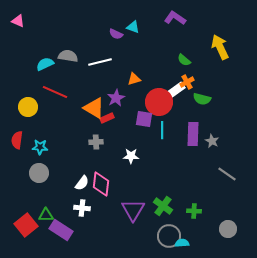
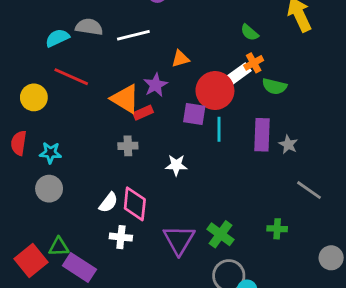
white cross: (82, 208) -> (121, 237), moved
green cross: (194, 211) -> (277, 229), moved
gray circle: (228, 229) -> (331, 258), moved

